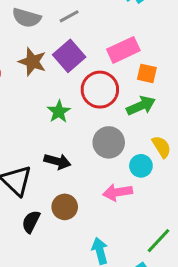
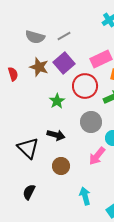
pink arrow: (117, 192) -> (97, 156), turned -42
black semicircle: (31, 222) -> (29, 192), moved

